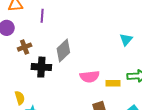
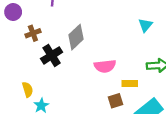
black cross: (41, 67) -> (52, 55), turned -36
yellow rectangle: (113, 83) -> (130, 83), moved

